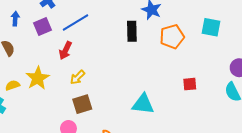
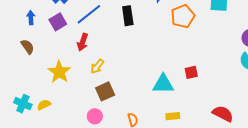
black rectangle: (132, 31) -> (128, 16), moved
red square: (190, 84) -> (191, 72), moved
yellow semicircle: (13, 85) -> (44, 105), moved

